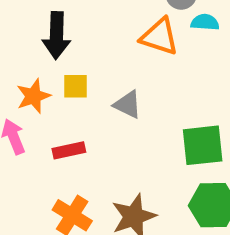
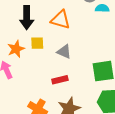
orange triangle: (160, 37) -> (61, 20), moved
red rectangle: (69, 150) -> (60, 80), moved

